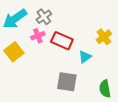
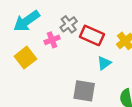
gray cross: (44, 17) -> (69, 24), moved
red rectangle: (62, 41) -> (92, 35), moved

